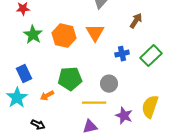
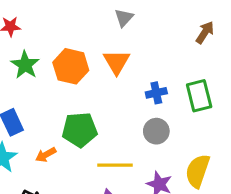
brown arrow: (136, 21) -> (205, 32), moved
green rectangle: (151, 56) -> (199, 96), turned -60
gray circle: (109, 84) -> (156, 131), moved

